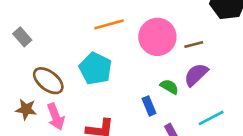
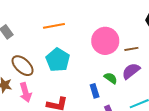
orange line: (109, 24) -> (54, 26), moved

